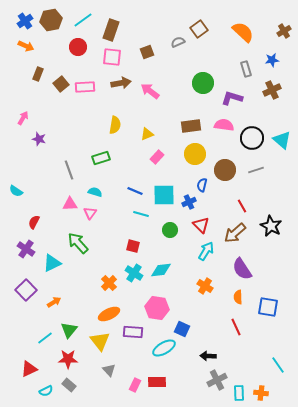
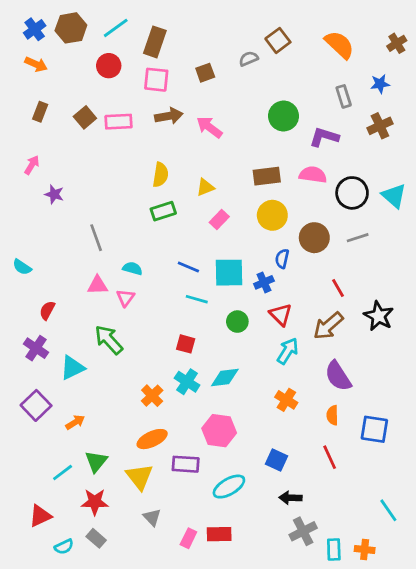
brown rectangle: (38, 74) -> (40, 112), moved
green rectangle: (101, 158) -> (163, 211), moved
blue square: (182, 329) -> (277, 460), moved

